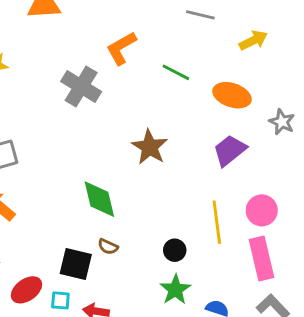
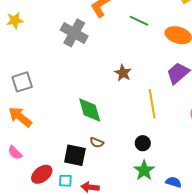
brown star: (150, 147) -> (123, 73), size x0.7
yellow line: (217, 222) -> (152, 104), moved

